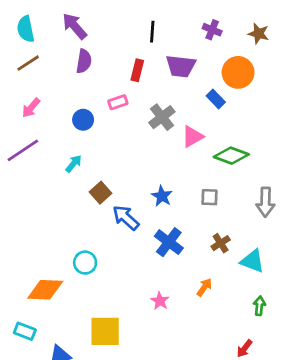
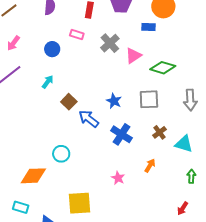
blue rectangle: (216, 99) -> (148, 27), turned -40
pink rectangle: (118, 102) -> (77, 34), turned 40
gray square: (210, 197) -> (149, 99), size x1.5

